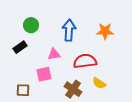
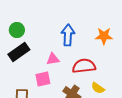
green circle: (31, 25) -> (17, 30), moved
black rectangle: (20, 47) -> (19, 52), size x1.5

